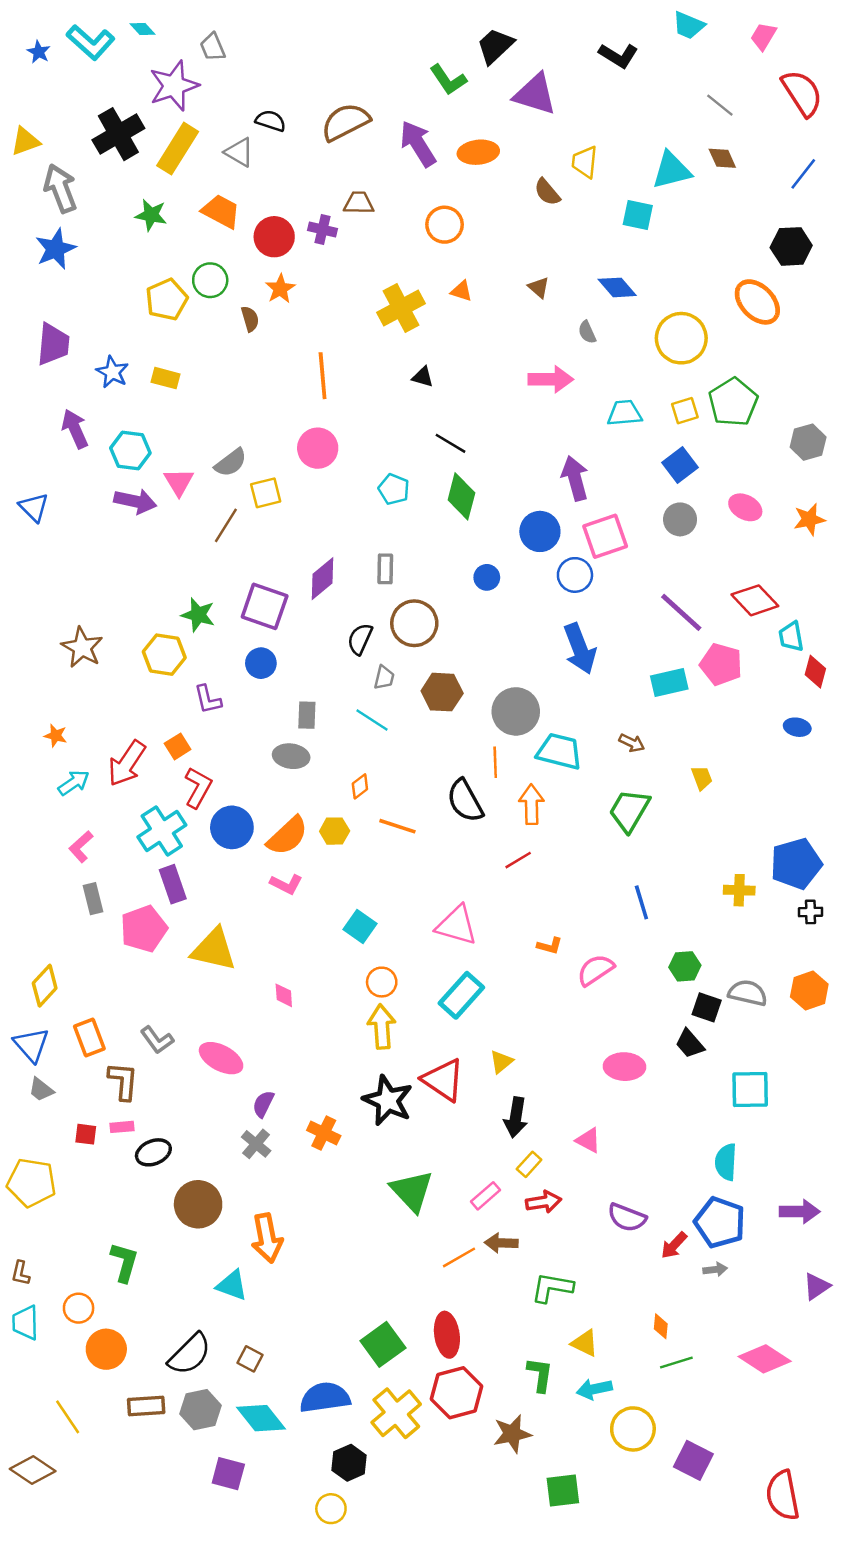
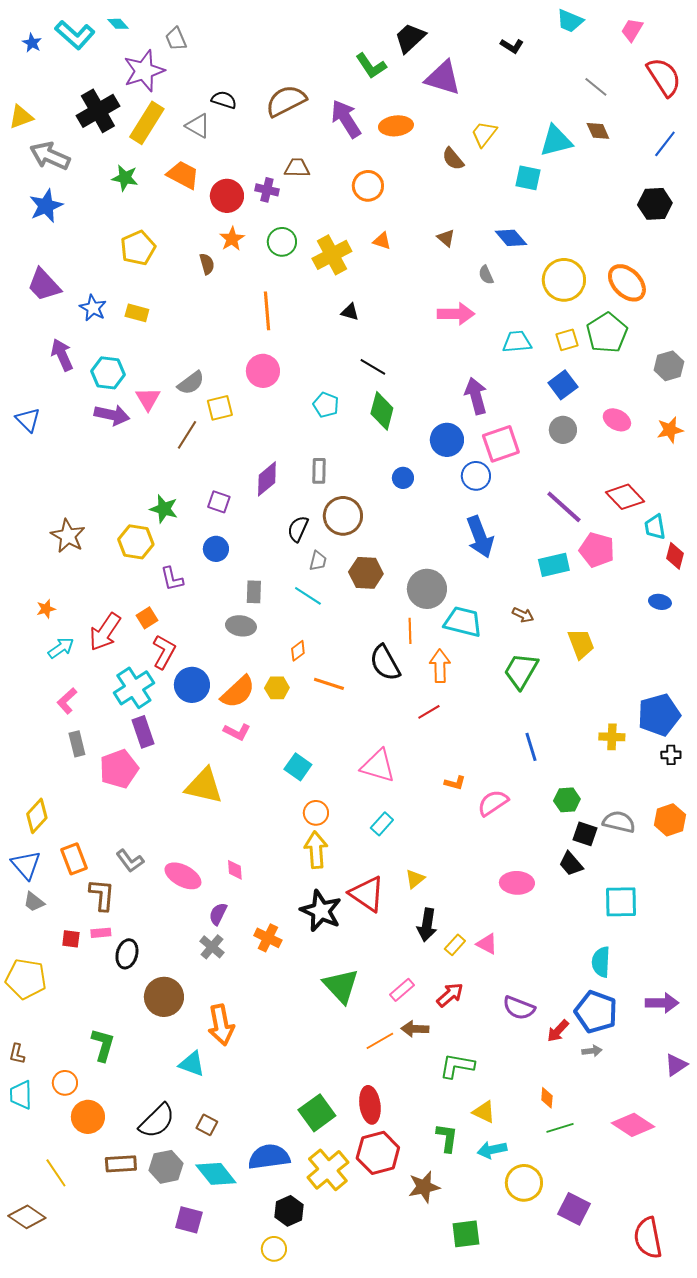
black L-shape: (618, 56) -> (512, 46), size x0.7
yellow trapezoid: (585, 162) -> (484, 134), turned 32
gray arrow: (60, 188) -> (50, 156), turned -45
green circle: (210, 280) -> (282, 242), moved
orange ellipse: (757, 302) -> (627, 283), moved
purple trapezoid: (53, 344) -> (44, 285), turned 132
purple square: (265, 606) -> (219, 502), size x0.6
orange star: (56, 736) -> (46, 609), turned -30
yellow trapezoid: (702, 778) -> (581, 644), size x1.5
yellow triangle: (214, 949) -> (204, 786), moved
pink diamond: (284, 995) -> (235, 870), moved
cyan rectangle: (461, 995) -> (382, 824), size x0.6
black ellipse: (153, 1152) -> (127, 954), turned -52
yellow rectangle: (529, 1164) -> (455, 945), moved
red arrow: (544, 1202) -> (450, 995), turned -32

